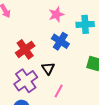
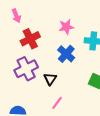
red cross: (25, 49) -> (30, 39), moved
purple cross: (26, 81) -> (26, 69), moved

